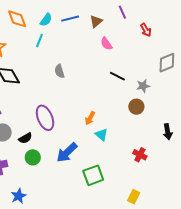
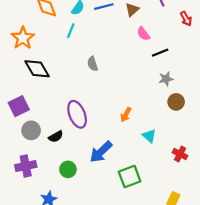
black line: (117, 76) -> (160, 53), moved, turned -49
gray star: (143, 86) -> (166, 79), moved
cyan triangle: (102, 135) -> (149, 136), moved
green circle: (33, 157) -> (68, 169), moved

